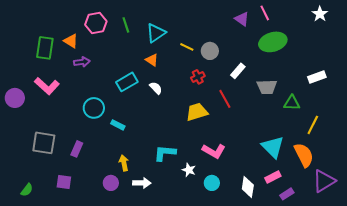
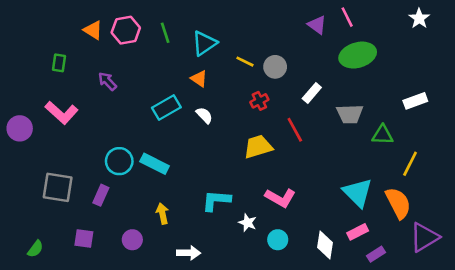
orange triangle: (71, 41) -> (93, 30), moved
green rectangle: (45, 48) -> (59, 63), size x0.6
purple arrow: (82, 62) -> (107, 81), turned -126
cyan circle: (94, 108) -> (119, 161), moved
cyan rectangle: (118, 125) -> (155, 164), size x1.5
purple circle: (111, 183) -> (132, 240), moved
white arrow: (142, 183) -> (189, 253), moved

